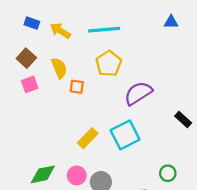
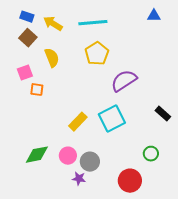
brown square: (26, 58) -> (28, 38), moved
orange square: (77, 87) -> (37, 90), moved
black rectangle: (183, 120) -> (163, 114), moved

